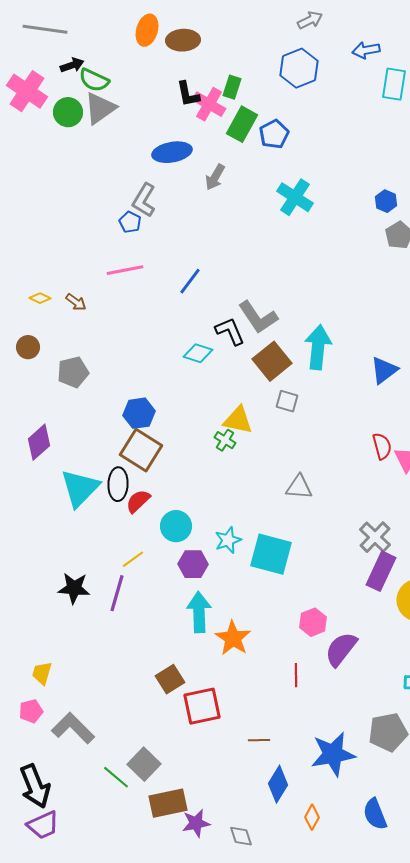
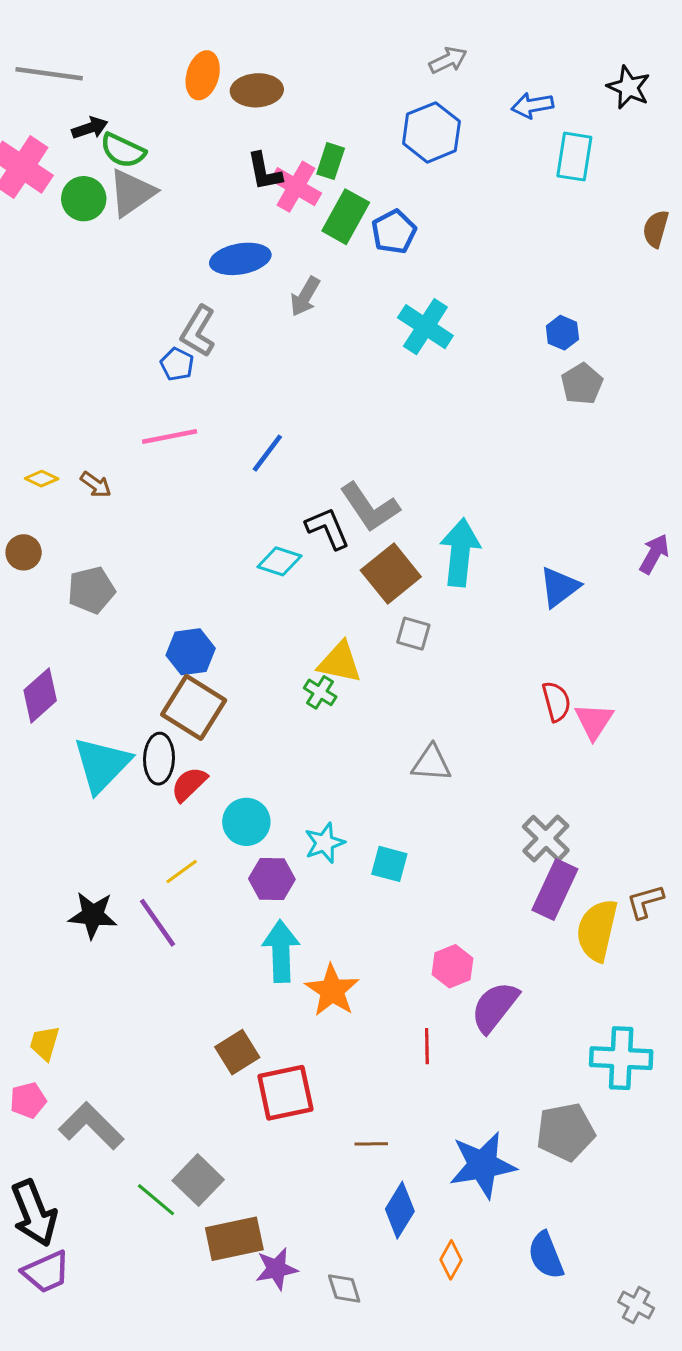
cyan square: (271, 554) -> (389, 864), size x0.6
purple line: (117, 593) -> (158, 923), turned -51

